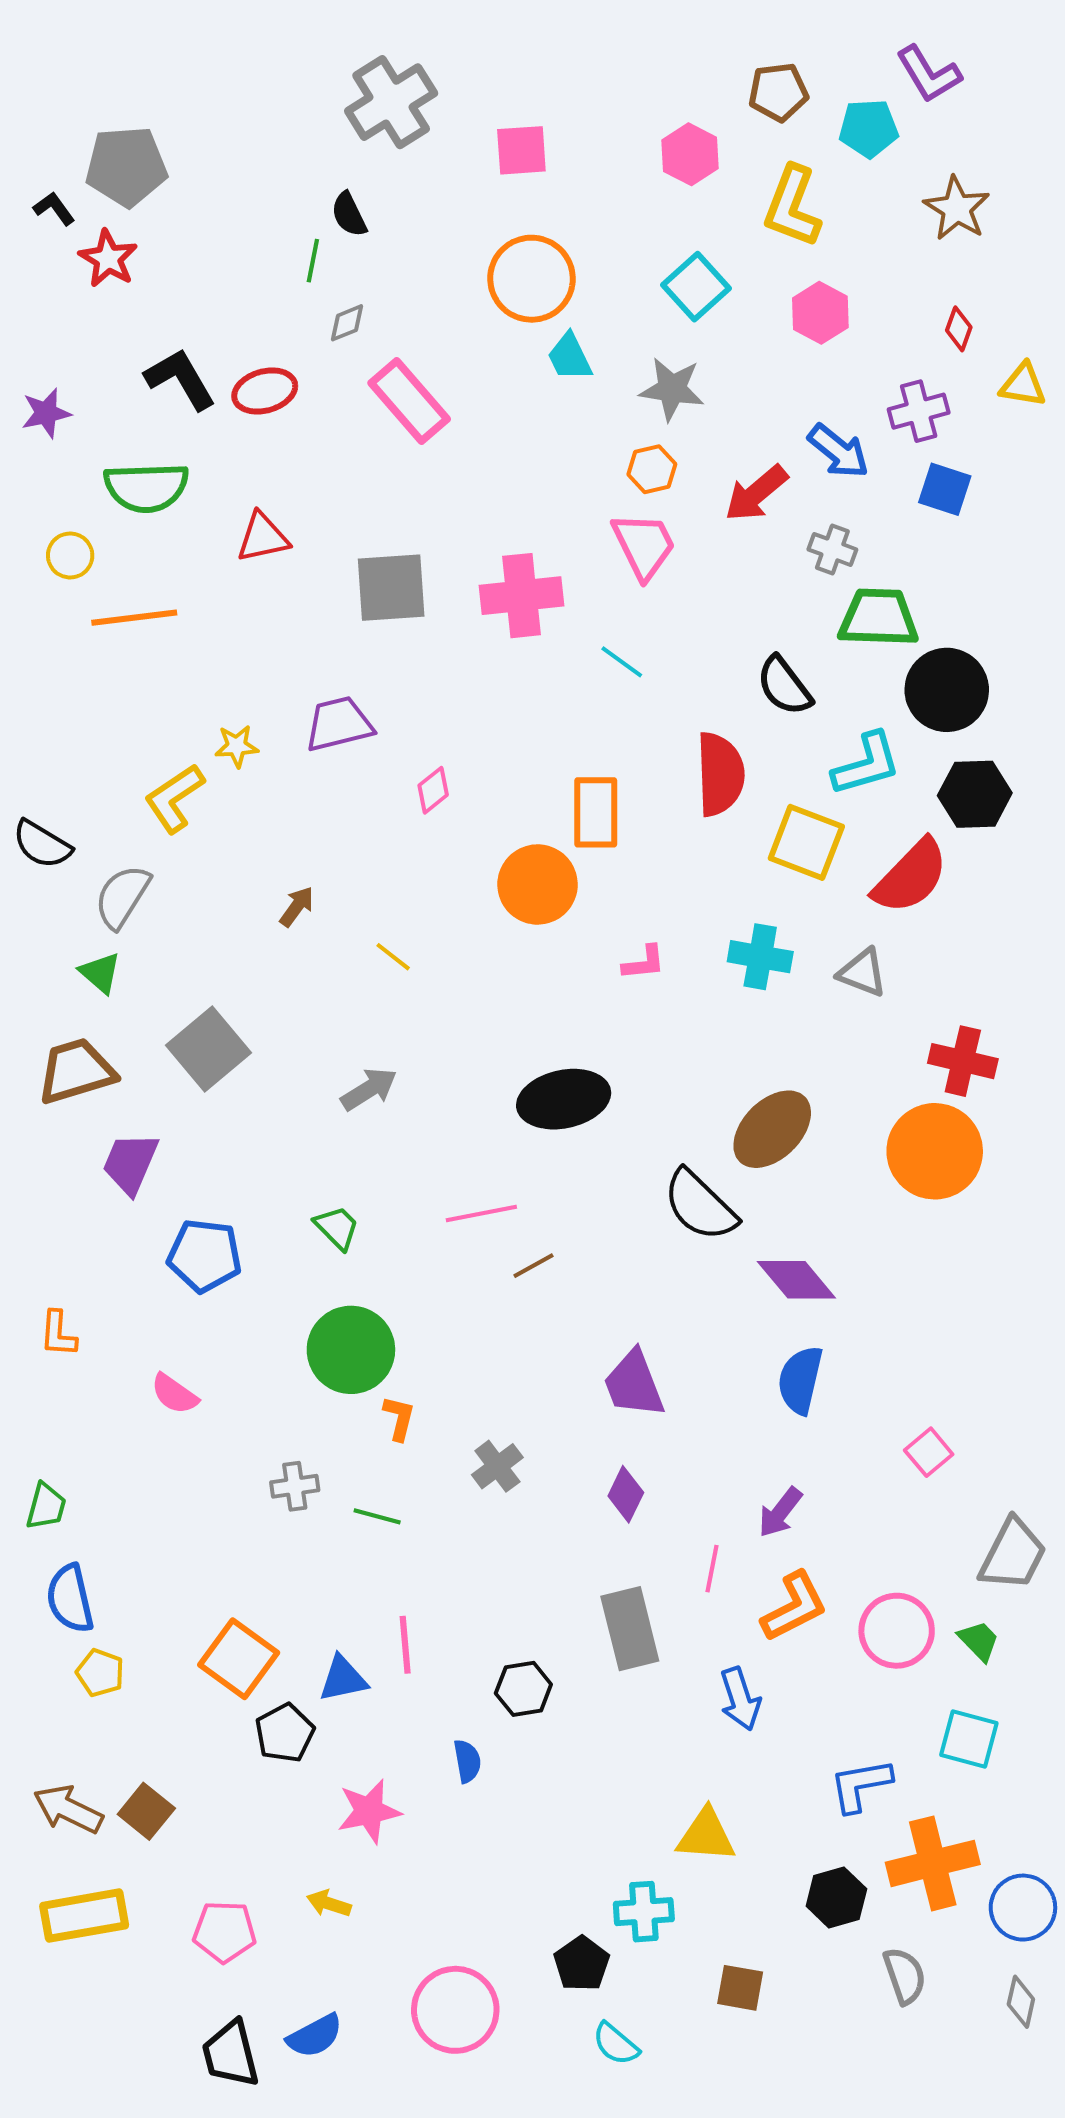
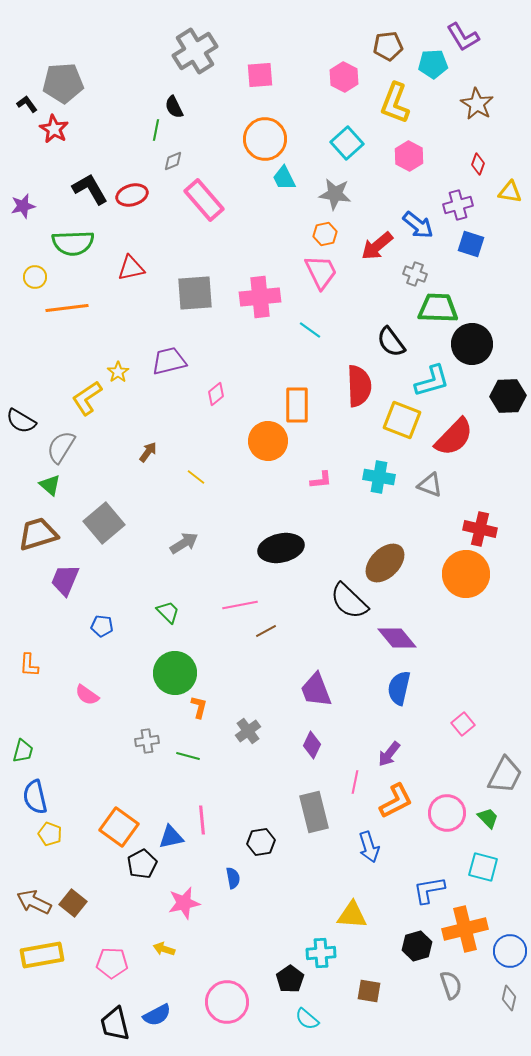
yellow star: (237, 746) -> (118, 372), turned -30
black hexagon: (975, 794) -> (508, 396), moved
blue pentagon: (205, 1256) -> (102, 626), size x0.6

